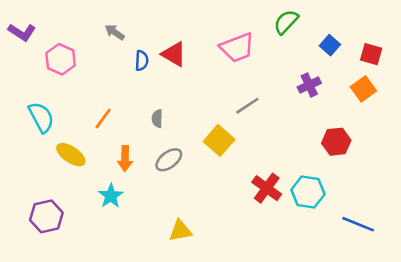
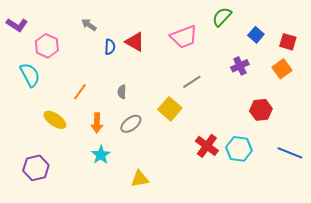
cyan semicircle: (41, 117) -> (30, 75), moved
cyan star: (111, 196) -> (101, 155), moved
blue line: (358, 224) -> (290, 153), moved

